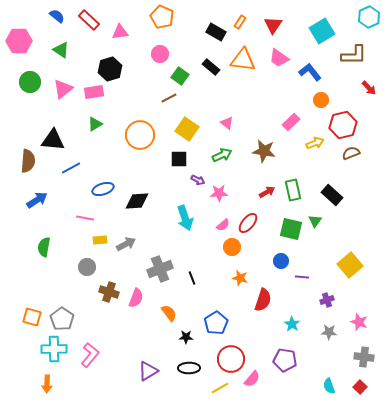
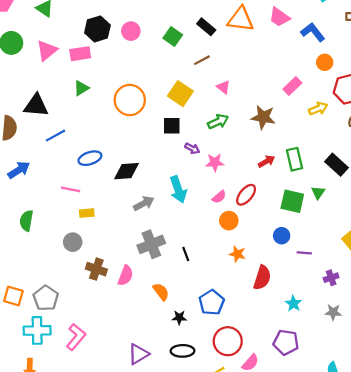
pink circle: (160, 54) -> (131, 31), moved
brown line: (169, 98) -> (202, 60), moved
gray arrow: (126, 244) -> (144, 203), moved

